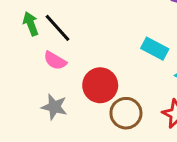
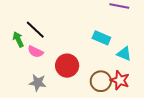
green arrow: (31, 24) -> (18, 39), moved
brown circle: (126, 113) -> (101, 81), moved

